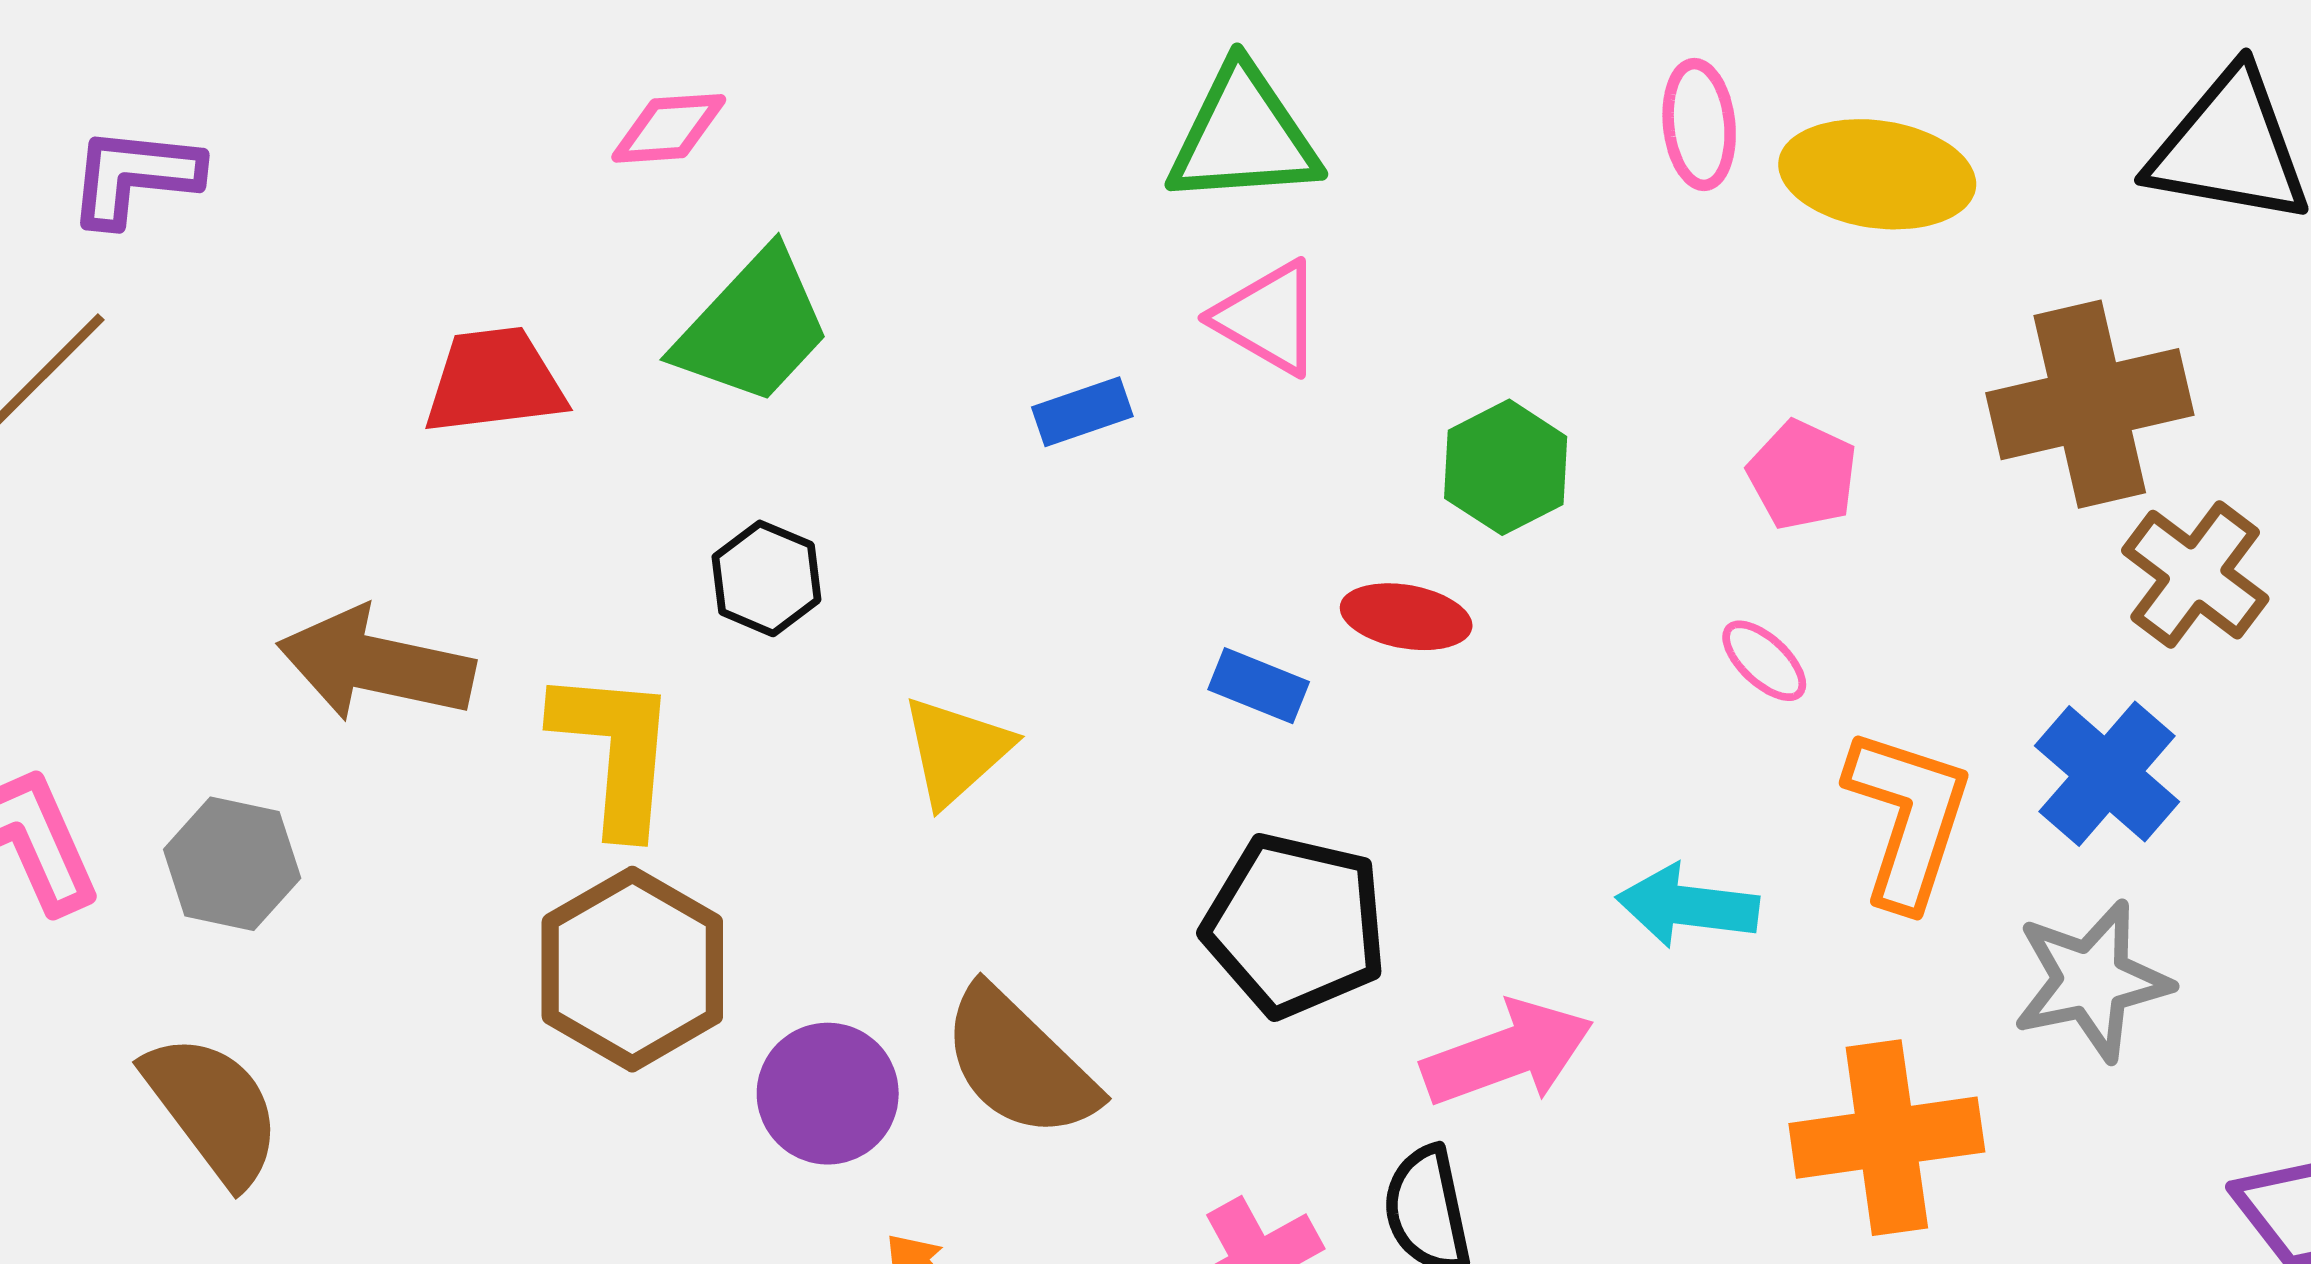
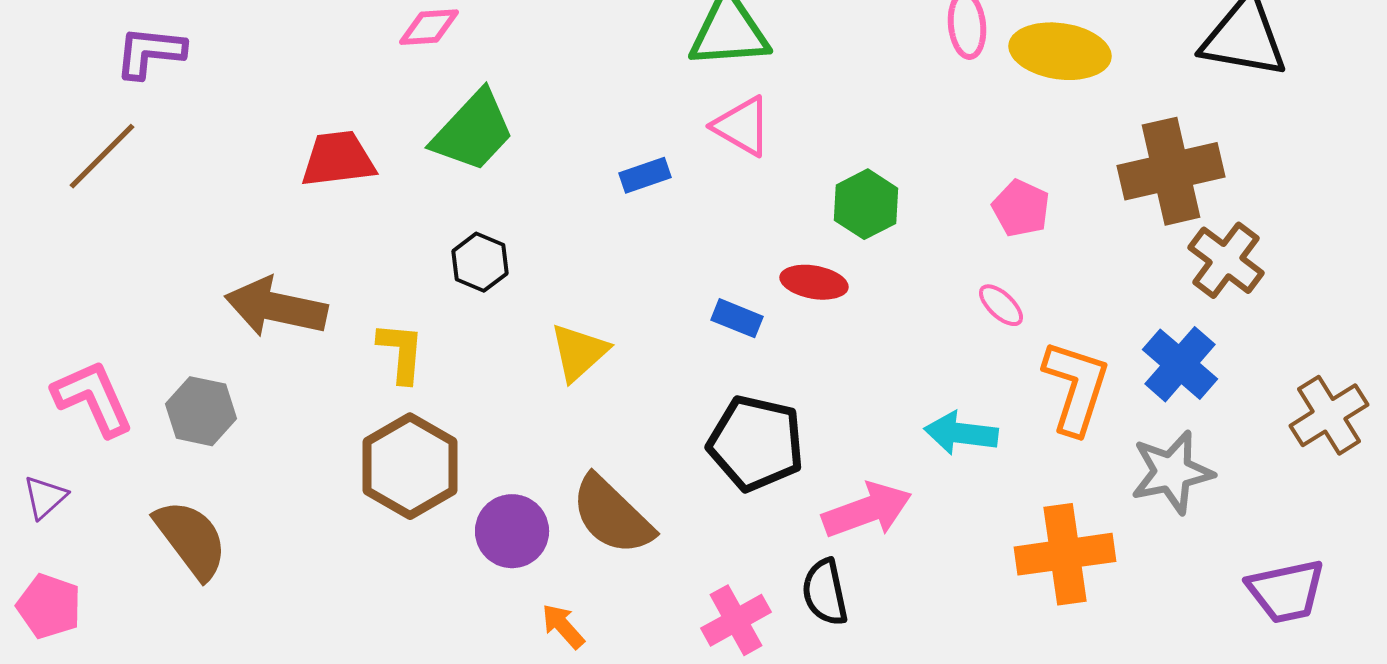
yellow L-shape: (615, 751) -> (401, 352), size x0.7

